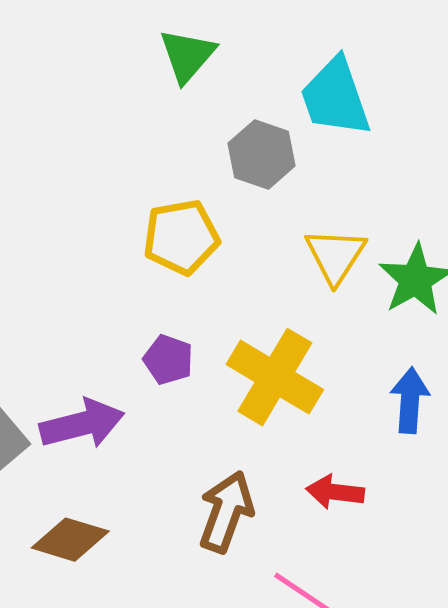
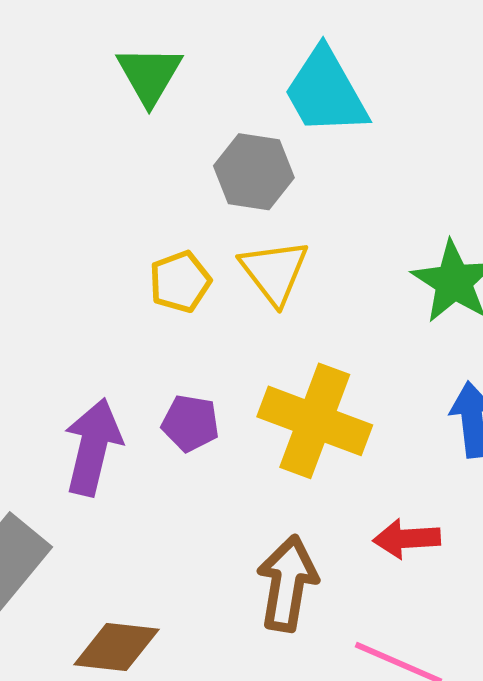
yellow pentagon: (181, 237) -> (180, 282), size x0.7
yellow triangle: (335, 256) -> (274, 272), moved
purple arrow: (82, 424) -> (93, 447), moved, turned -52

